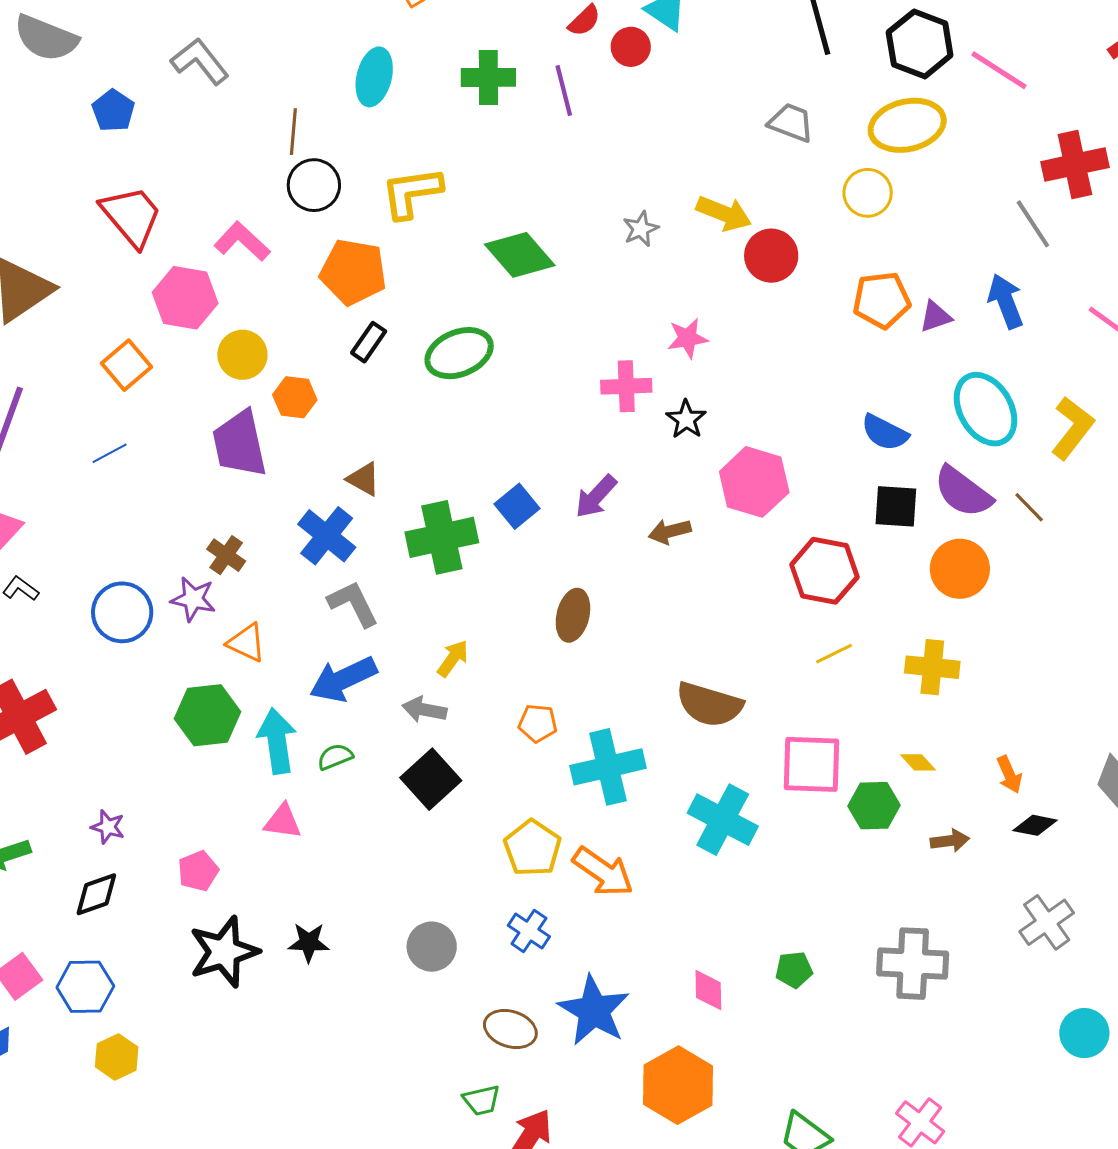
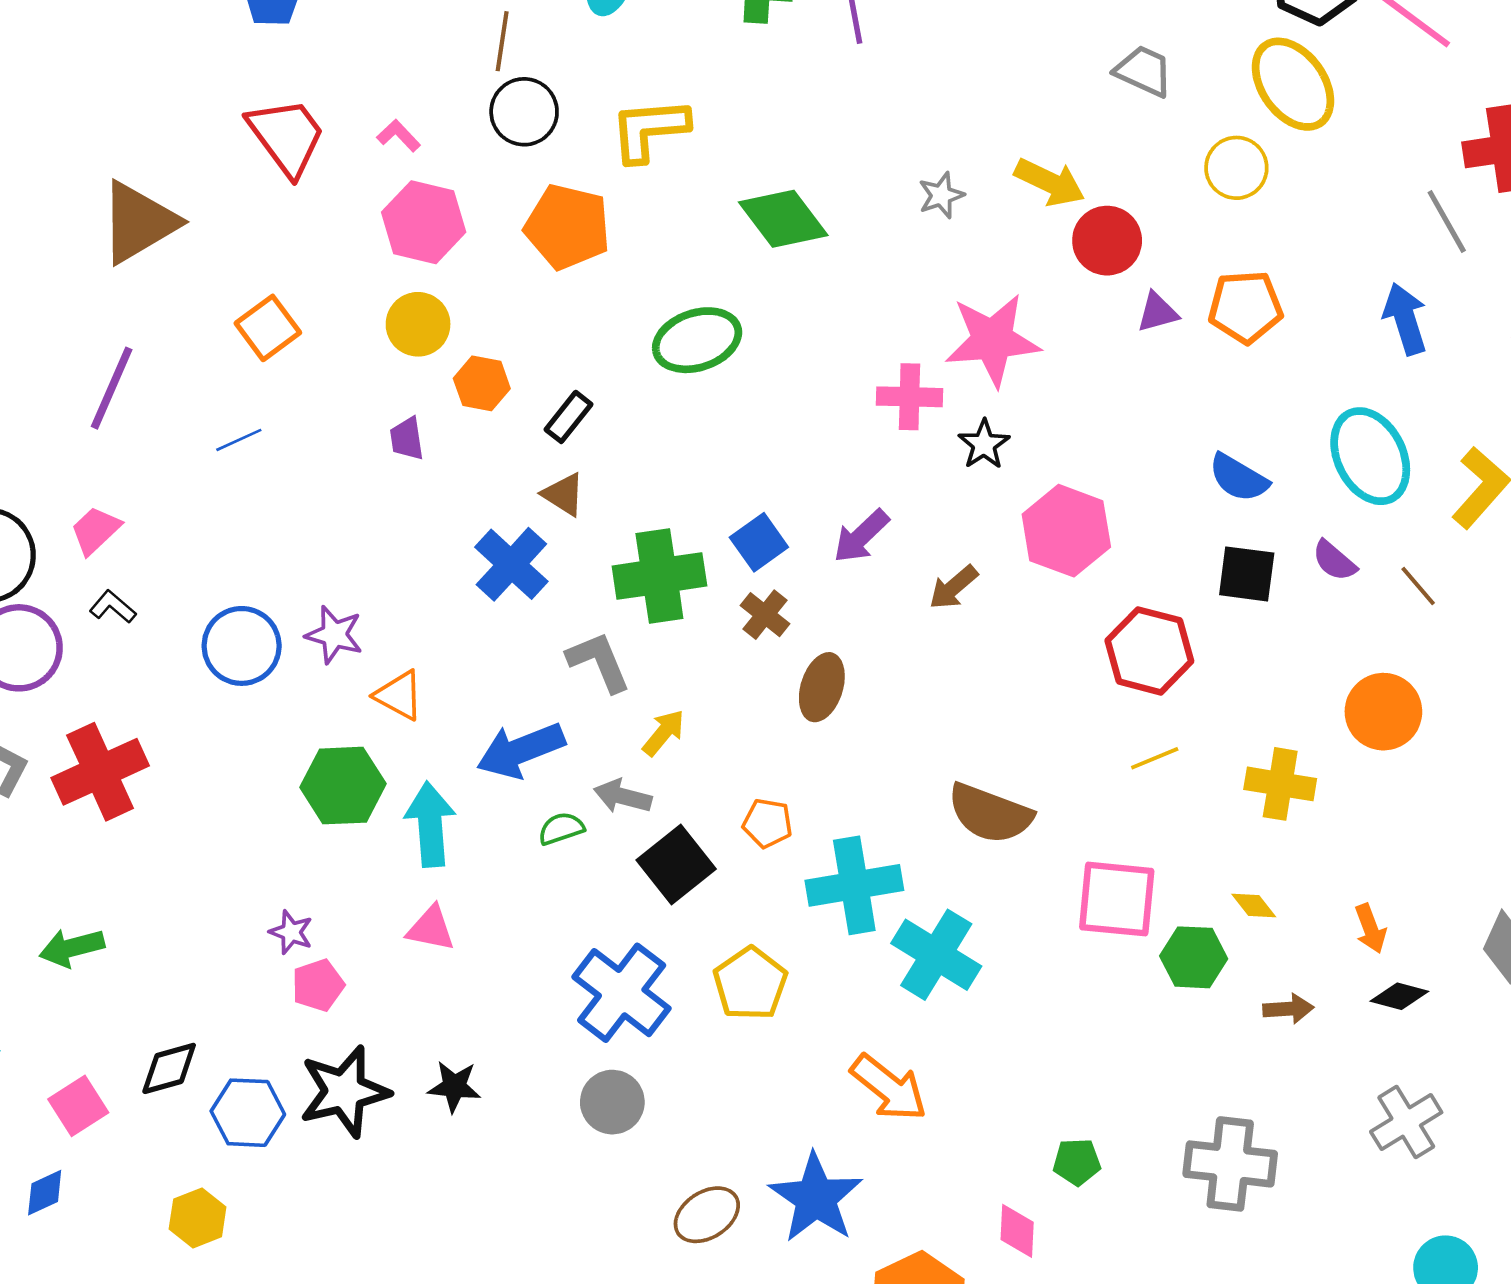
yellow ellipse: (907, 125) -> (1293, 84), turned 64
pink L-shape: (242, 241) -> (399, 136), moved, size x0.6
pink hexagon: (185, 298) -> (424, 222), moved
purple triangle: (936, 317) -> (1158, 312), moved
pink star: (688, 338) -> (992, 340), size x1.8
black rectangle: (369, 342) -> (568, 417), moved
purple trapezoid: (240, 444) -> (407, 439), size x0.5
purple semicircle: (963, 492) -> (1334, 561), size x0.6
brown arrow: (670, 531) -> (953, 587), turned -30
brown cross: (226, 555) -> (765, 615), moved
orange circle: (960, 569) -> (1383, 712), moved
gray L-shape: (353, 604) -> (599, 662), moved
green semicircle: (335, 757) -> (561, 829), moved
black square: (431, 779) -> (676, 865), moved
cyan cross: (723, 820) -> (936, 955), moved
purple star: (108, 827) -> (291, 932), moved
orange arrow: (603, 872) -> (889, 1088), moved
black diamond: (96, 894) -> (169, 1068), moved
blue cross: (529, 931) -> (622, 993), moved, size x1.8
blue hexagon: (85, 987) -> (248, 1113), moved
pink diamond: (708, 990) -> (1017, 1231), moved
brown ellipse: (510, 1029) -> (707, 1215), turned -54

